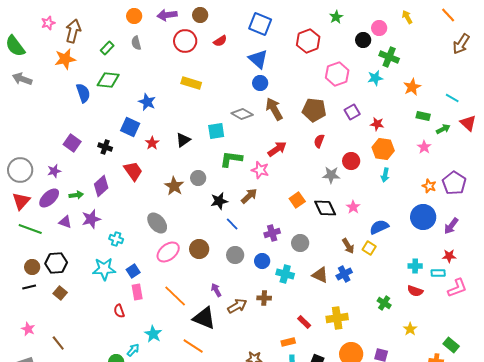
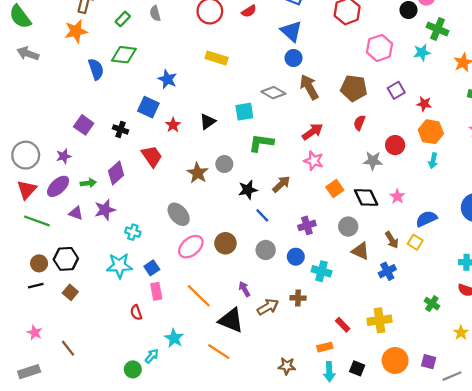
pink star: (260, 170) -> (314, 161), moved
gray circle: (300, 243) -> (348, 227), moved
brown triangle: (320, 275) -> (361, 251), moved

